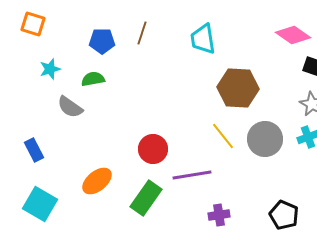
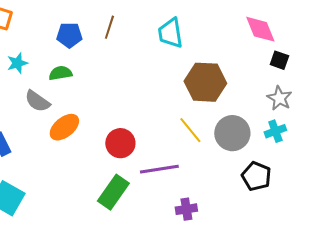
pink diamond: (293, 35) -> (260, 29), turned 32
orange ellipse: (97, 181) -> (64, 127), moved
black pentagon: (284, 215) -> (256, 176), moved

